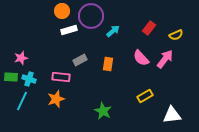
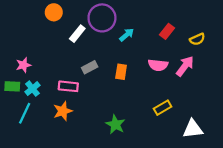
orange circle: (62, 11) -> (54, 12), moved
white rectangle: (69, 30) -> (77, 34), turned -35
pink semicircle: (141, 58) -> (158, 65), turned -42
cyan cross: (29, 79) -> (32, 89), turned 32

